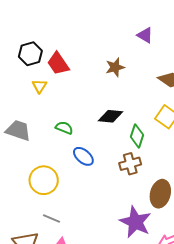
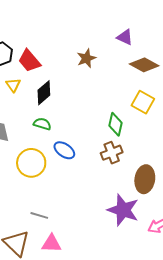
purple triangle: (145, 35) -> (125, 37), moved
black diamond: (111, 116) -> (44, 93), moved, turned -40
yellow circle: (44, 180) -> (31, 163), moved

